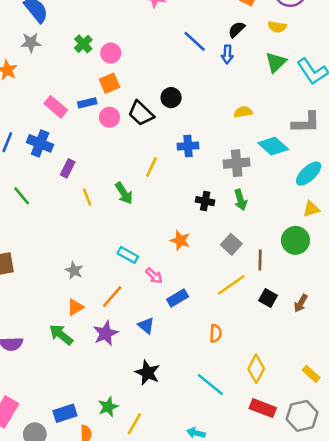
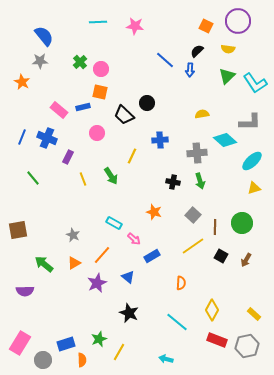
orange square: (109, 83) -> (100, 92), turned 35
pink circle: (109, 117) -> (97, 133), moved
green circle: (295, 240) -> (242, 223), moved
green arrow: (61, 335) -> (44, 264), moved

